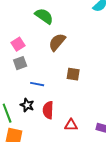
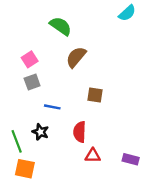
red semicircle: (48, 110) -> (80, 132), moved

